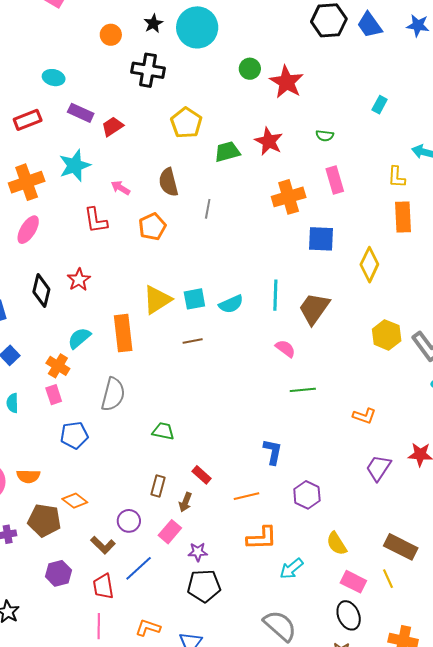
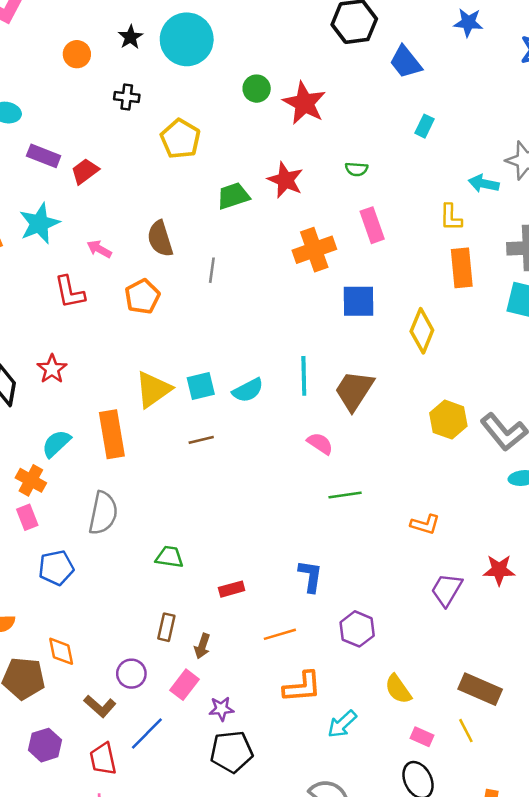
blue trapezoid: (370, 25) -> (406, 62), moved
black cross: (148, 70) -> (127, 97), size x0.6
yellow pentagon: (186, 123) -> (180, 139), moved
red rectangle: (202, 475) -> (232, 589), moved, turned -54
orange diamond: (75, 501) -> (61, 651), turned 45
pink rectangle: (353, 582) -> (422, 737), size x0.7

